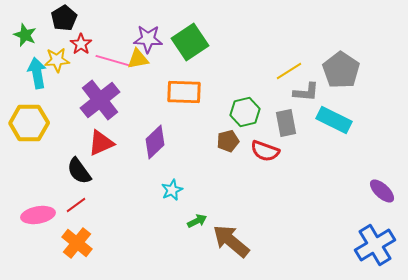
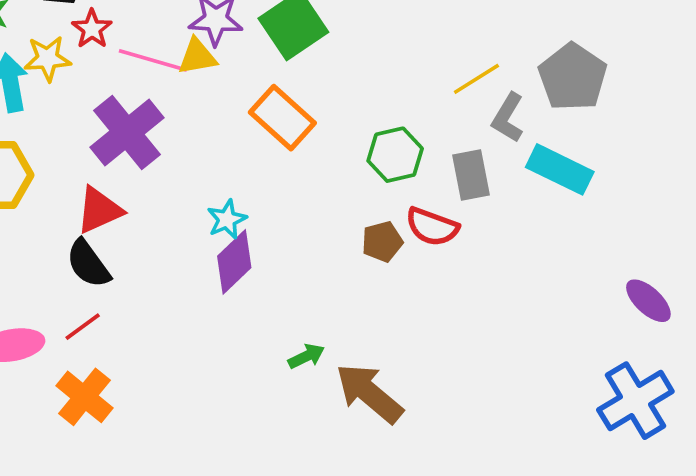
orange rectangle: (184, 92) -> (282, 118), turned 40
gray L-shape: (306, 92) -> (508, 118), turned 116
brown pentagon: (228, 141) -> (382, 242), moved
purple diamond: (155, 142) -> (234, 262), moved
red triangle: (101, 143) -> (99, 210), moved
cyan star: (172, 190) -> (227, 219), moved

